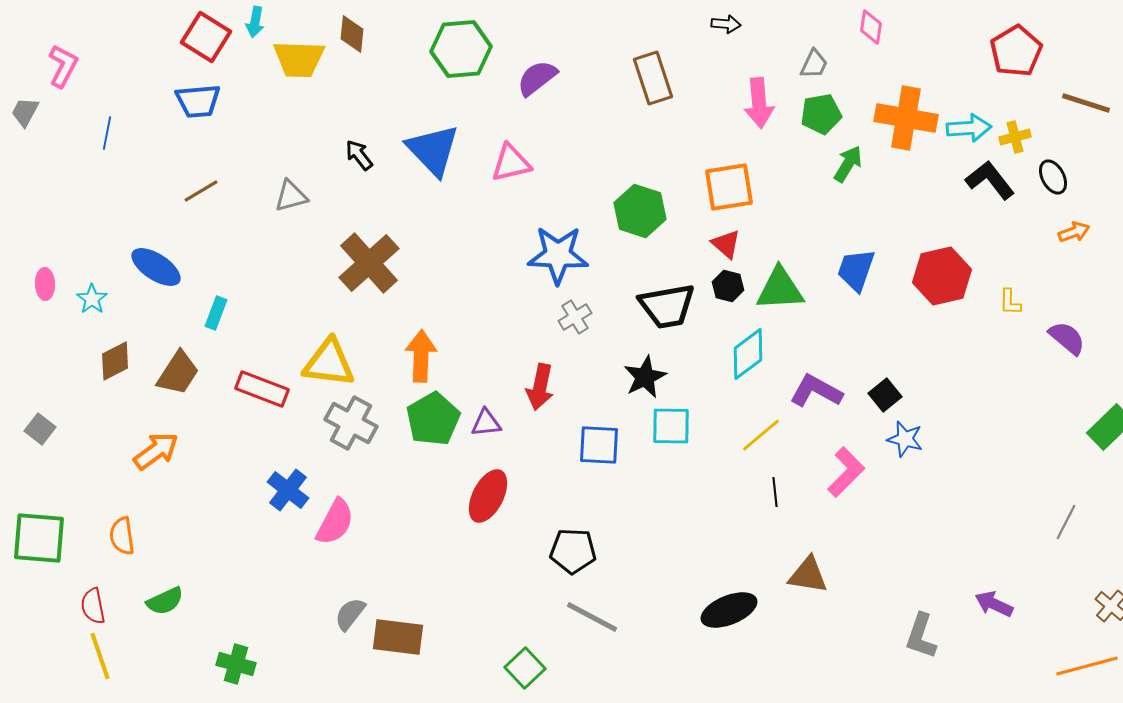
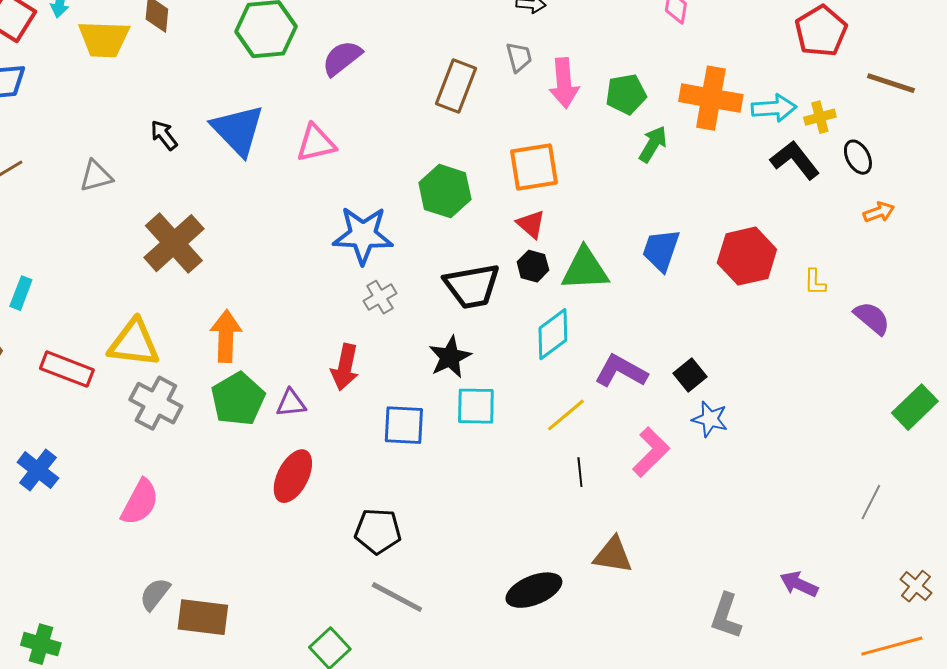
gray trapezoid: (814, 64) -> (519, 57), moved, turned -40
brown rectangle: (653, 78) -> (456, 86), moved, turned 39
blue cross: (288, 490) -> (38, 470), moved

